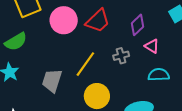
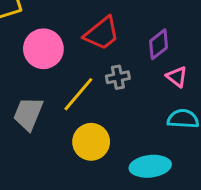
pink circle: (64, 20) -> (43, 49), moved
gray cross: (121, 56) -> (118, 77), moved

